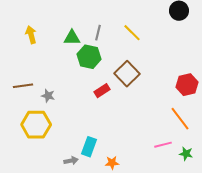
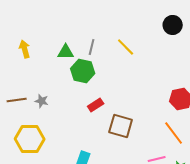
brown square: (127, 74) -> (121, 126), moved, turned -30
gray star: (48, 96) -> (42, 101), moved

